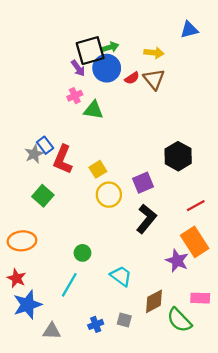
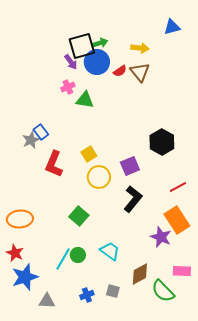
red L-shape: (63, 159) -> (54, 164), moved
green square: (43, 196) -> (79, 216), moved
green circle: (82, 253) -> (78, 255), moved

